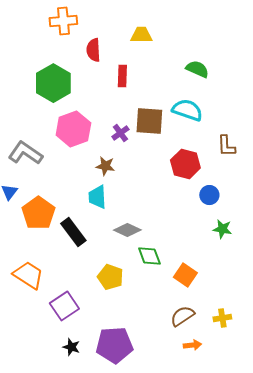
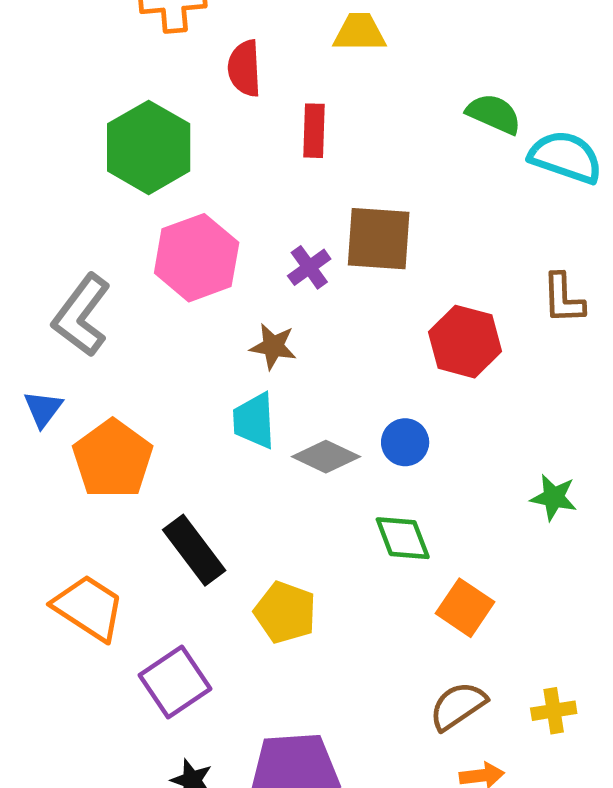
cyan semicircle: (187, 110) -> (566, 157), moved
gray L-shape: (25, 153) -> (81, 315), turned -88
blue circle: (209, 195) -> (405, 442), moved
gray diamond: (127, 230) -> (326, 457), moved
black rectangle: (73, 232) -> (194, 550), moved
green diamond: (149, 256) -> (403, 538), moved

